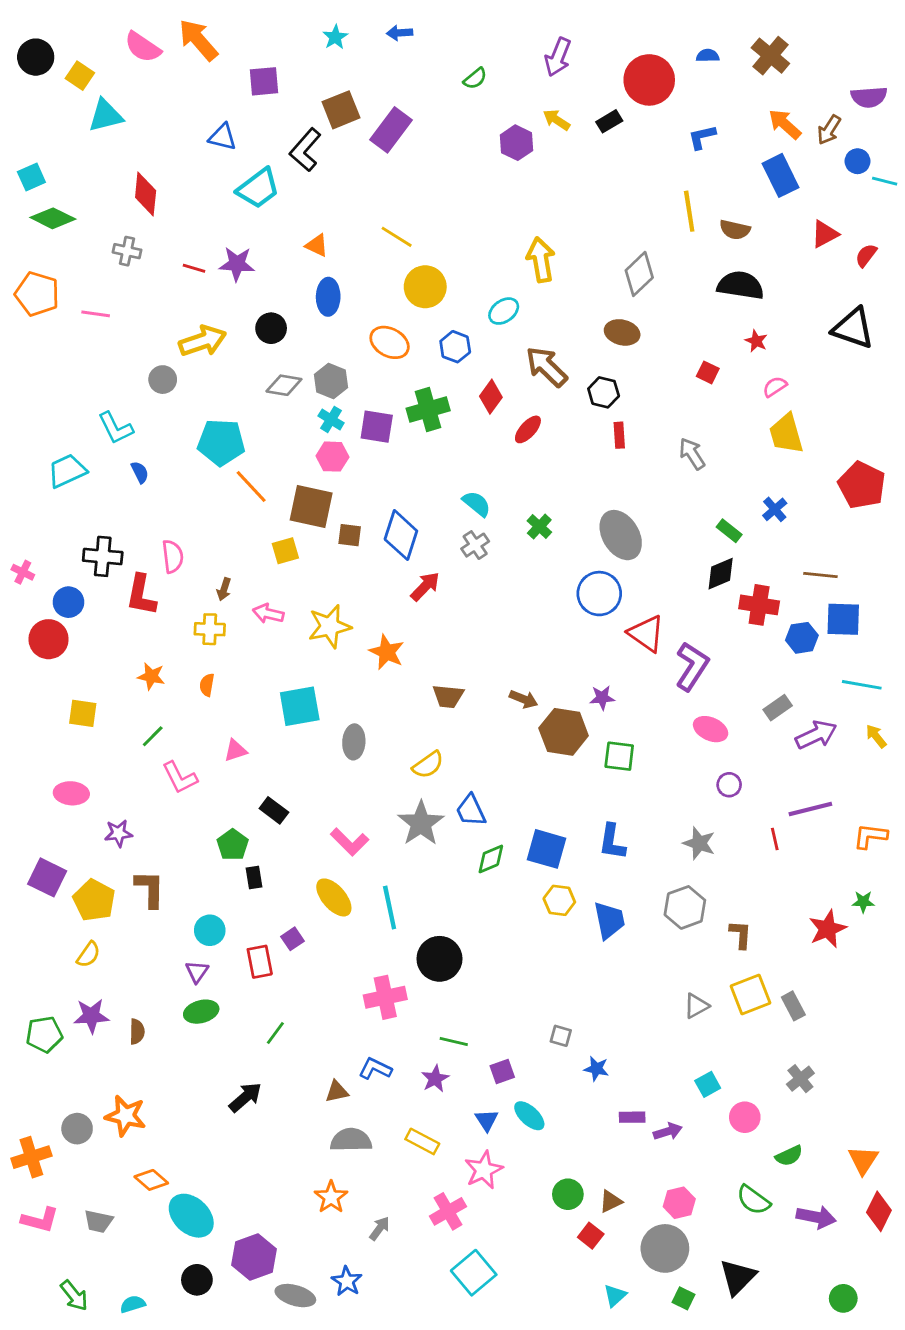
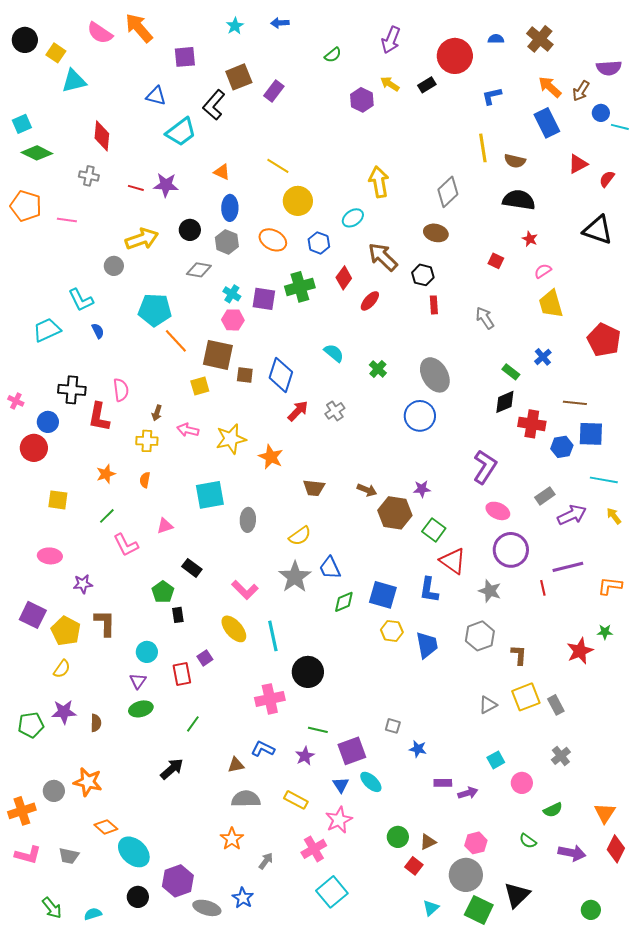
purple rectangle: (391, 130) -> (274, 91), size x0.7
gray hexagon: (331, 381) -> (227, 242), moved
gray cross: (475, 545) -> (335, 411), moved
red triangle: (646, 633) -> (453, 561), moved
orange star: (151, 676) -> (106, 474), turned -30
green square: (619, 756) -> (434, 530), turned 30
purple circle: (729, 785) -> (511, 550), size x2.0
purple square: (502, 1072) -> (352, 751), size x1.6
green semicircle: (753, 1200) -> (528, 841), size x0.7
green square: (683, 1298) -> (479, 910), size x1.8

